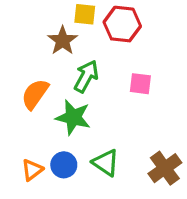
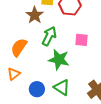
green star: (73, 117) -> (59, 60), moved
orange triangle: (32, 170) -> (14, 74), moved

